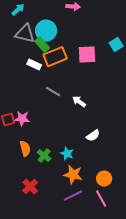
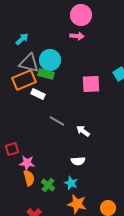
green rectangle: (42, 45) -> (46, 74), turned -35
orange rectangle: (55, 57) -> (24, 80), moved
pink star: (22, 119) -> (27, 163), moved
white semicircle: (93, 136) -> (78, 161), moved, turned 32

